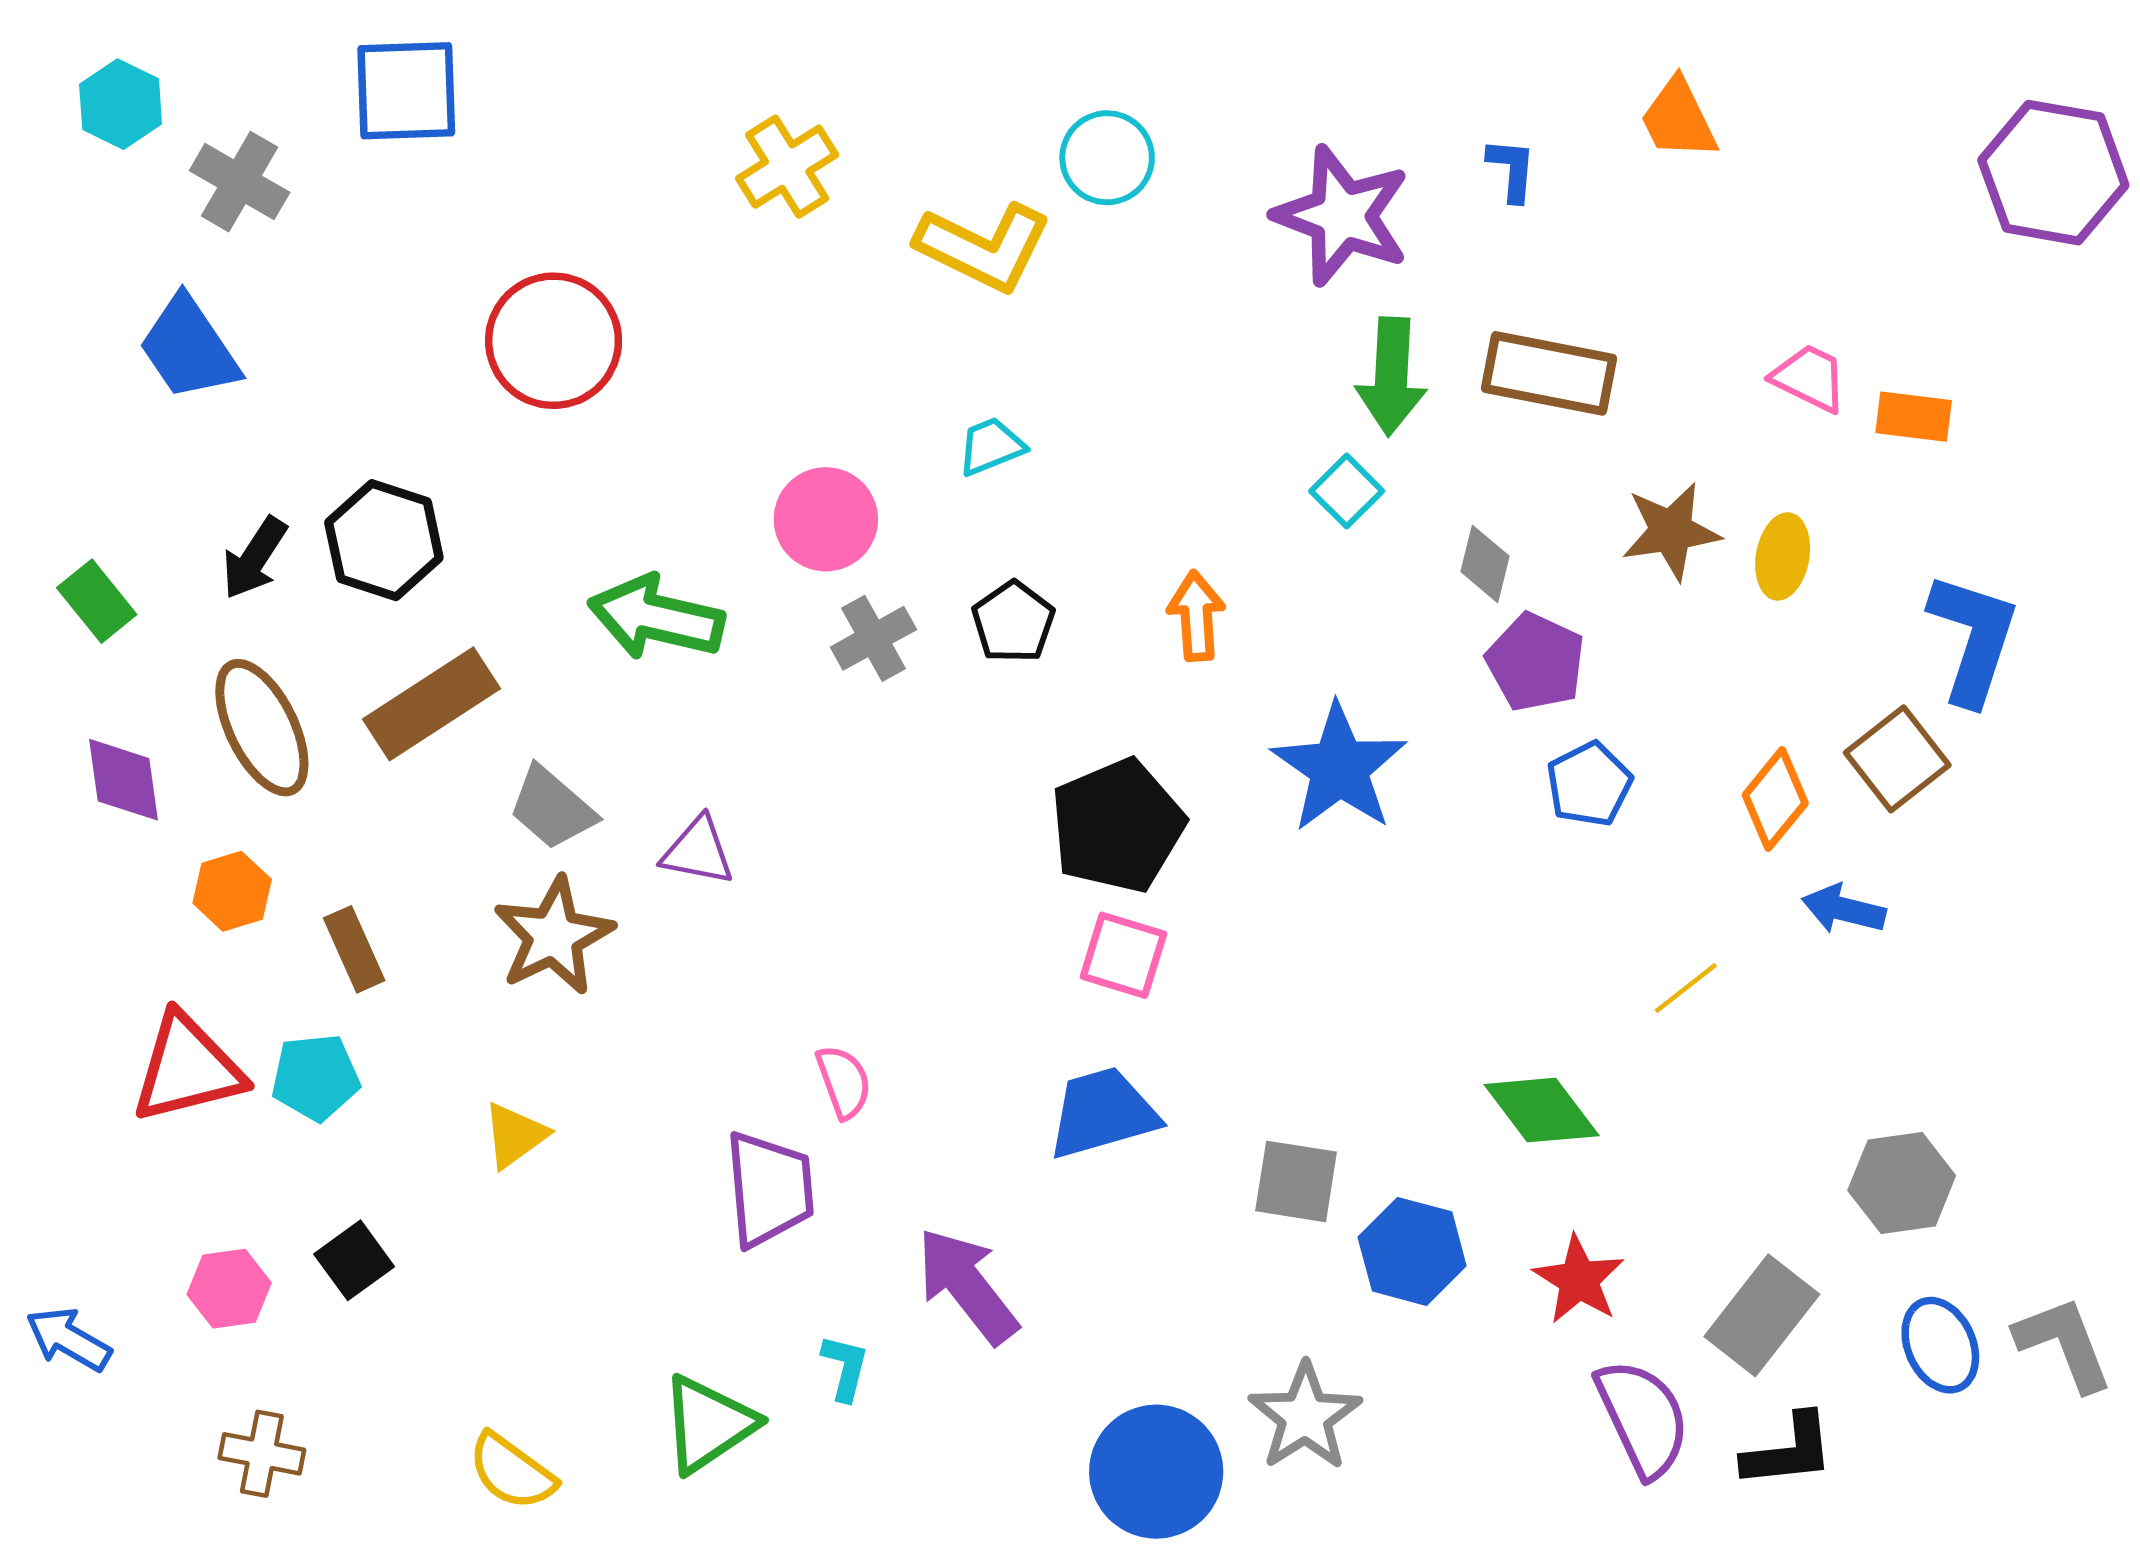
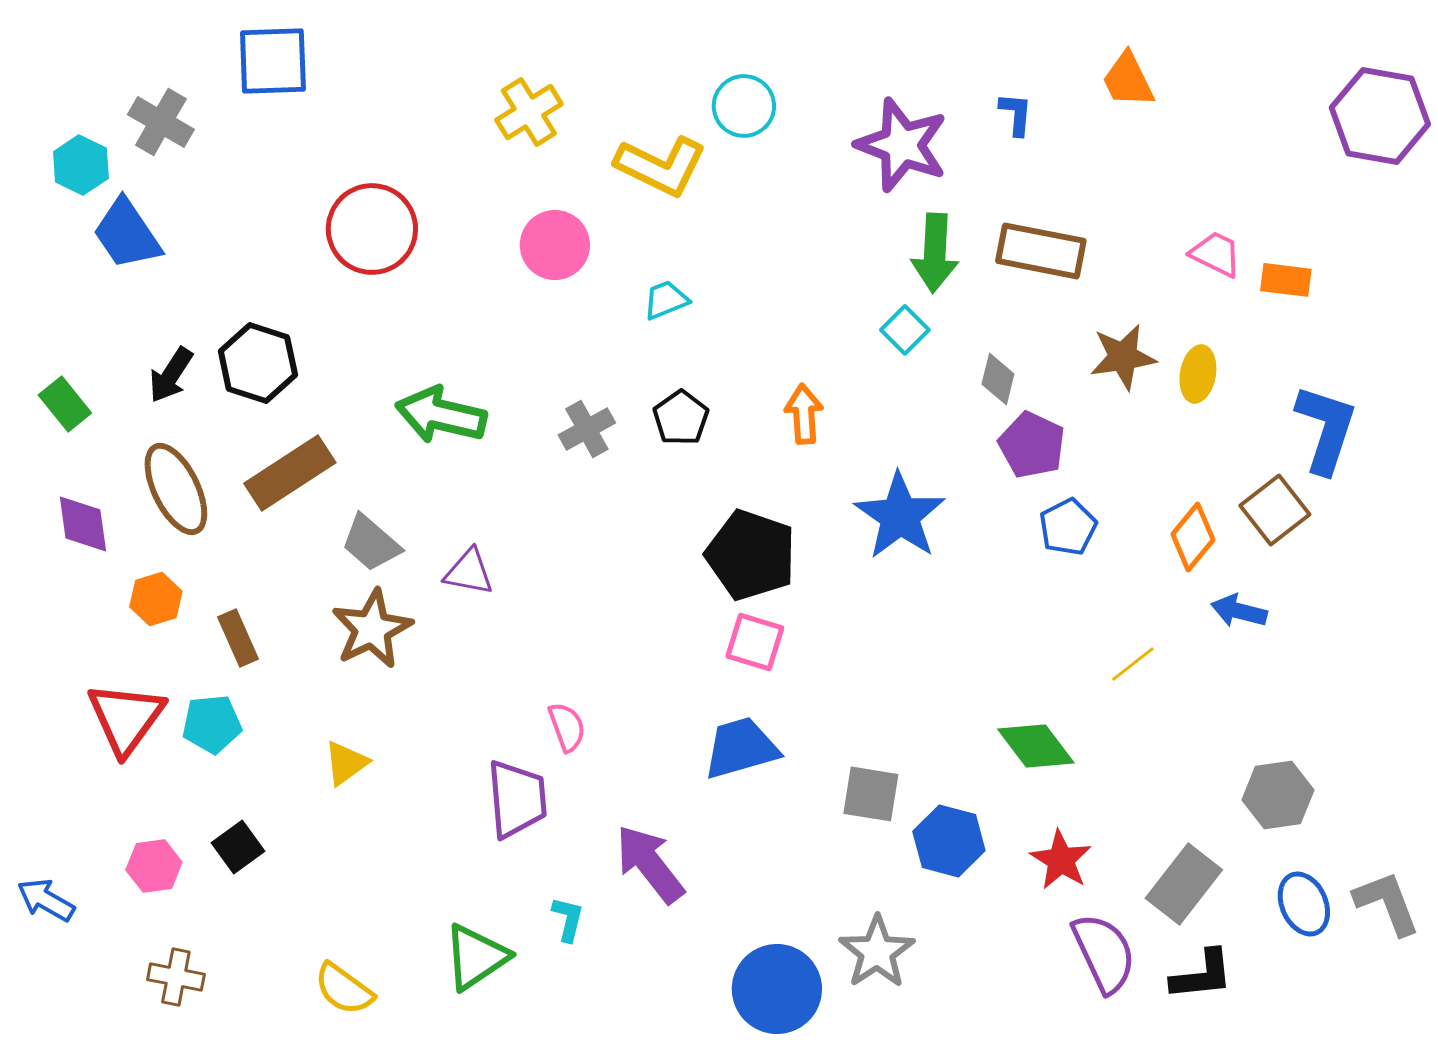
cyan hexagon: (121, 104) -> (81, 165), moved
pink circle: (826, 519) -> (555, 245), moved
black pentagon: (1117, 826) -> (751, 555), turned -30
red triangle: (187, 1068) -> (126, 718), turned -40

